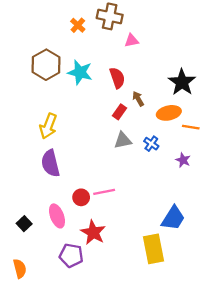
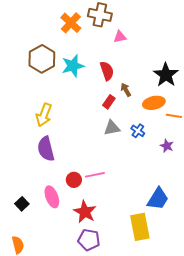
orange cross: (78, 25) -> (71, 23), size x1.5
cyan star: (80, 72) -> (73, 66), turned -30
purple pentagon: (71, 255) -> (89, 240), moved

